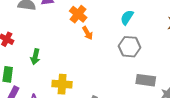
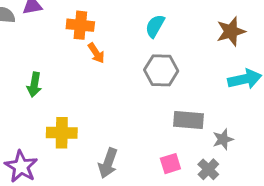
orange cross: (78, 14) -> (80, 25), turned -30
green arrow: (35, 57) -> (34, 85), moved

